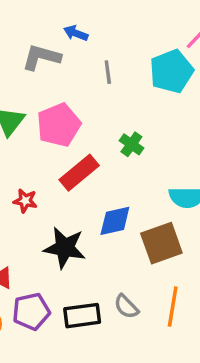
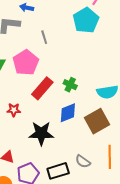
gray line: (108, 72) -> (44, 37), moved
green cross: (131, 144) -> (70, 85), moved

